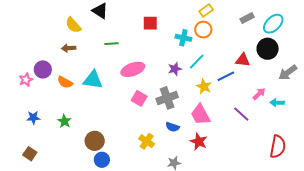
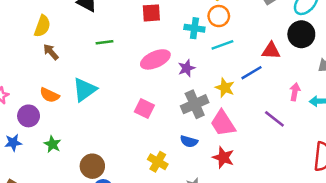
yellow semicircle: (73, 25) -> (42, 26), moved, turned -114
brown arrow: (69, 48) -> (51, 52), turned 56
cyan line: (197, 62) -> (222, 45), moved, turned 30
purple circle: (43, 69) -> (29, 116), moved
pink ellipse: (133, 69) -> (155, 59), moved
cyan triangle: (93, 80) -> (85, 90), turned -40
pink arrow: (259, 94) -> (295, 92), turned -32
gray cross: (167, 98) -> (195, 104), moved

